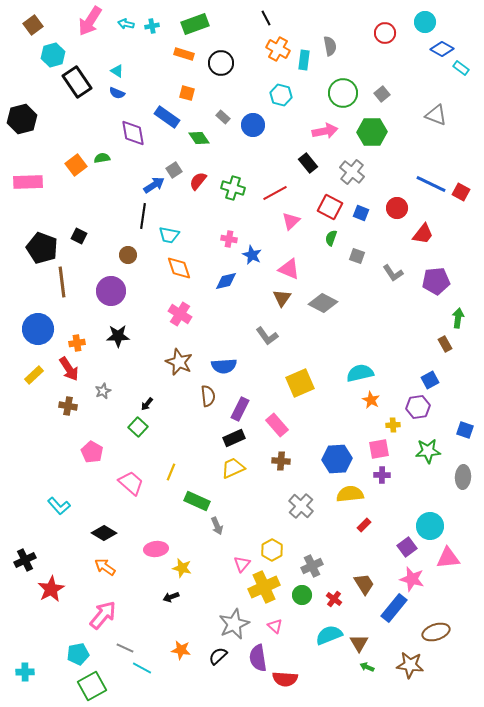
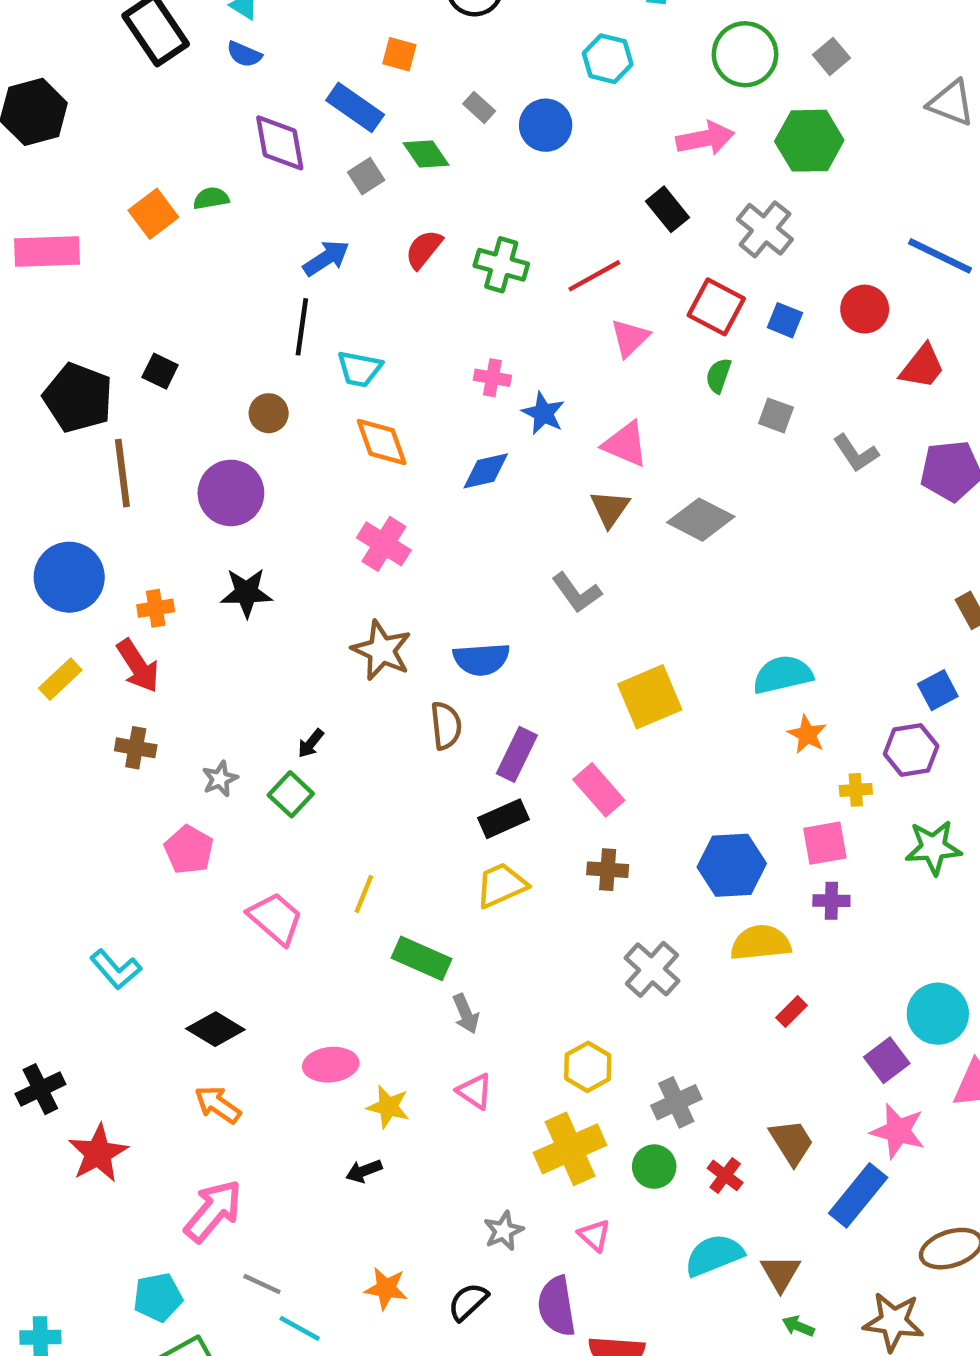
gray square: (174, 170) -> (366, 176), moved
gray star: (103, 391) -> (220, 779), moved
pink triangle: (242, 564) -> (475, 1091), moved, turned -36
gray star: (234, 624) -> (503, 1231), size x0.6

